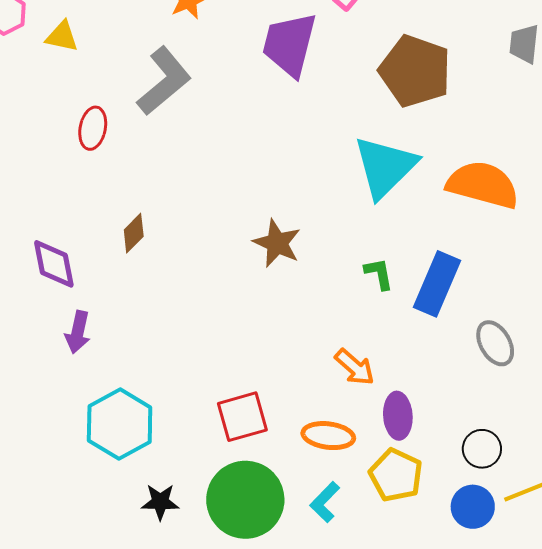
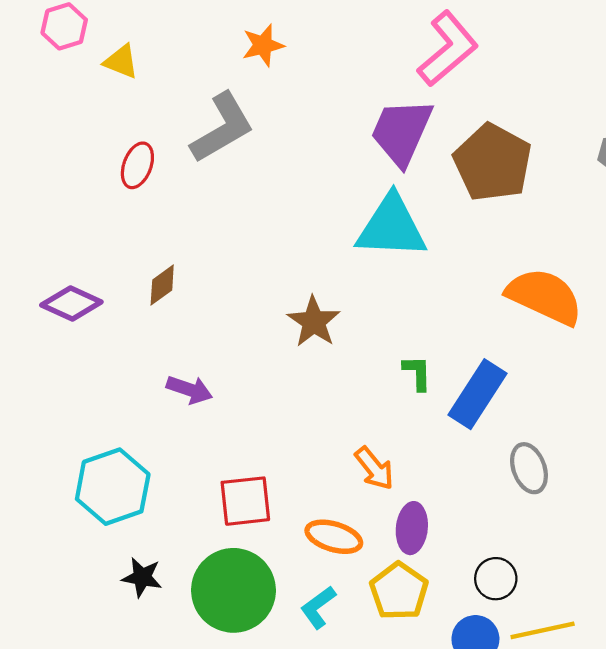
purple trapezoid: (289, 44) -> (402, 132), moved
cyan triangle: (385, 167) -> (391, 227), moved, turned 38
purple diamond: (54, 264) -> (71, 303), turned -64
purple arrow: (78, 332) -> (189, 390), moved, turned -93

